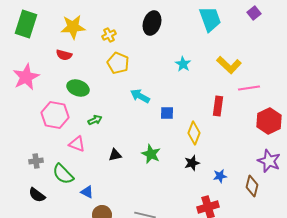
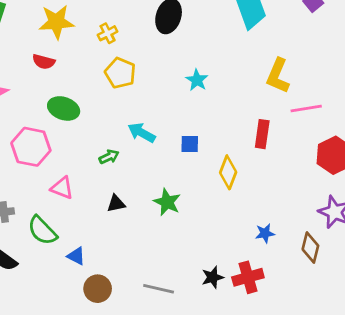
cyan star: (183, 64) -> (197, 80), moved
yellow L-shape: (229, 65) -> (278, 76), turned 70
cyan arrow: (140, 96) -> (142, 133), moved
green arrow: (95, 120) -> (109, 157), moved
black star: (192, 163) -> (213, 277), moved

